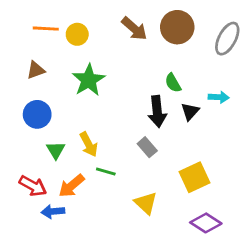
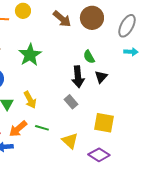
yellow circle: (77, 34) -> (23, 11), moved
cyan arrow: (219, 97) -> (131, 52), moved
green line: (106, 172) -> (42, 128), moved
yellow square: (194, 177) -> (104, 123), turned 35
purple diamond: (206, 223) -> (99, 155), moved

